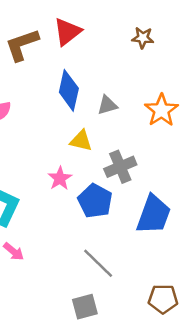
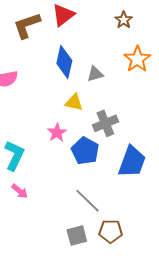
brown star: (143, 38) -> (124, 20), turned 30
orange star: (161, 110) -> (137, 59), moved
brown pentagon: (163, 299) -> (111, 231), moved

